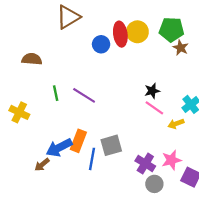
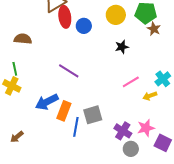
red ellipse: (120, 34) -> (65, 17), moved
black star: (152, 91) -> (122, 47), moved
green line: (56, 93) -> (15, 69), moved
pink line: (154, 108) -> (131, 82), turned -66
blue arrow: (59, 148) -> (47, 102), moved
brown arrow: (42, 165) -> (17, 137), moved

